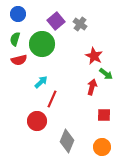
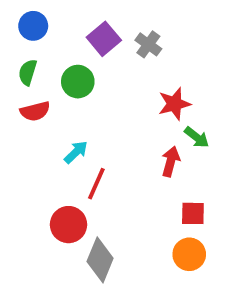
green circle: (42, 44) -> (78, 82), size x0.7
red star: (94, 56) -> (174, 104), turned 30
gray diamond: (67, 141) -> (100, 260), moved
orange circle: (102, 147) -> (189, 254), moved

